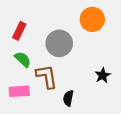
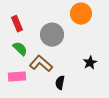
red rectangle: (19, 31) -> (17, 24), turned -49
brown L-shape: (47, 76) -> (41, 64), turned -40

